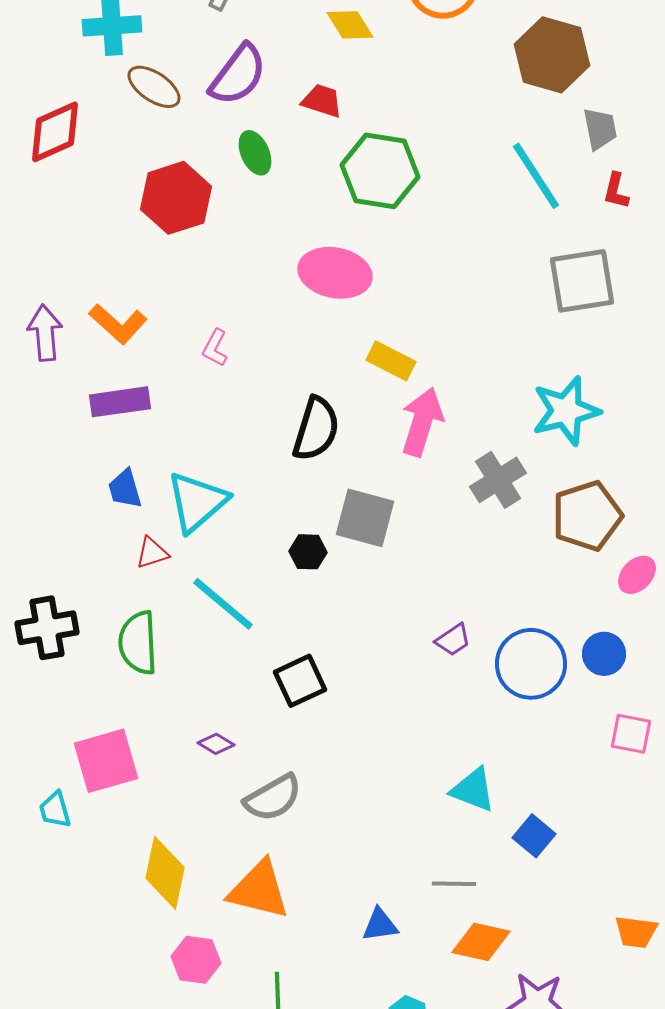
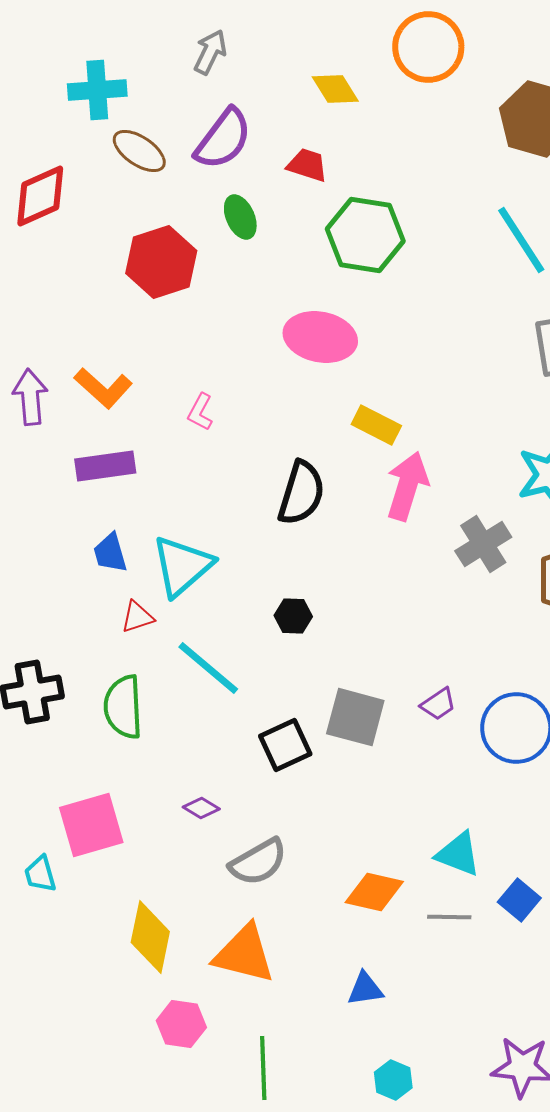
gray square: (365, 518) -> (355, 717), moved
gray line: (454, 884) -> (449, 917), moved
orange diamond: (481, 942) -> (374, 892), moved

